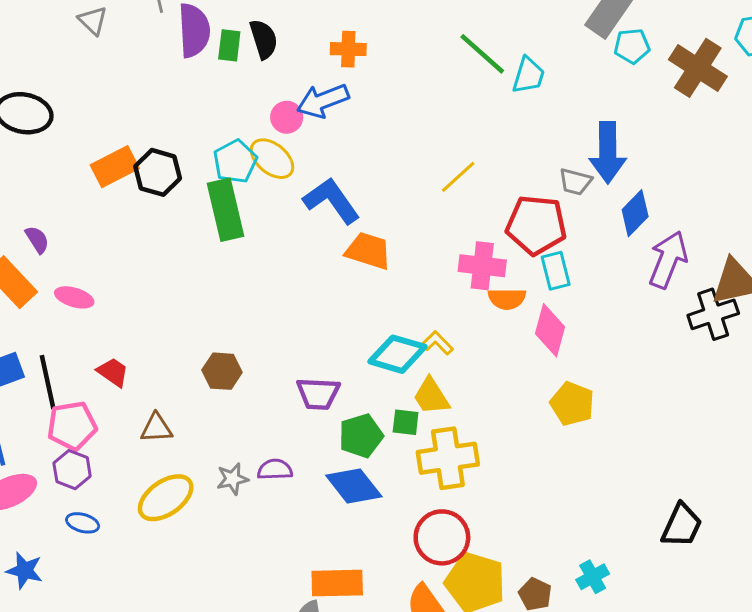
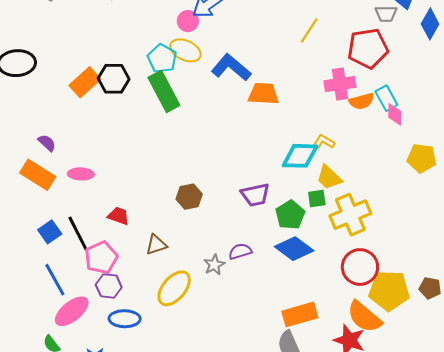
cyan rectangle: (556, 271) -> (386, 98), moved
pink diamond: (550, 330) -> (395, 114), size x0.7
blue ellipse: (83, 523) -> (125, 319), size x1.4

